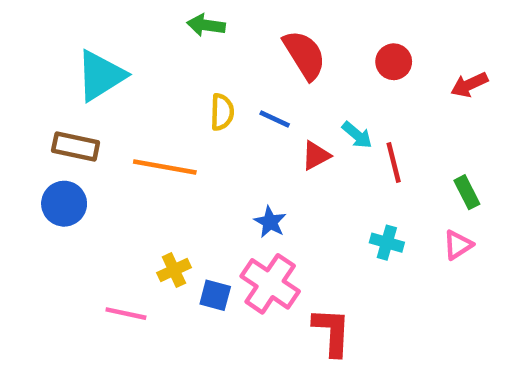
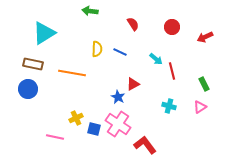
red semicircle: (304, 55) -> (133, 24), size x0.6
red triangle: (316, 156) -> (133, 84), moved
red L-shape: (332, 332) -> (145, 145), turned -40

